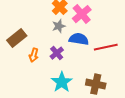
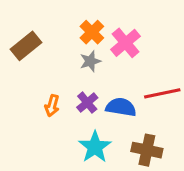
brown rectangle: (17, 38) -> (26, 46), moved
blue semicircle: (79, 39) -> (121, 107), moved

